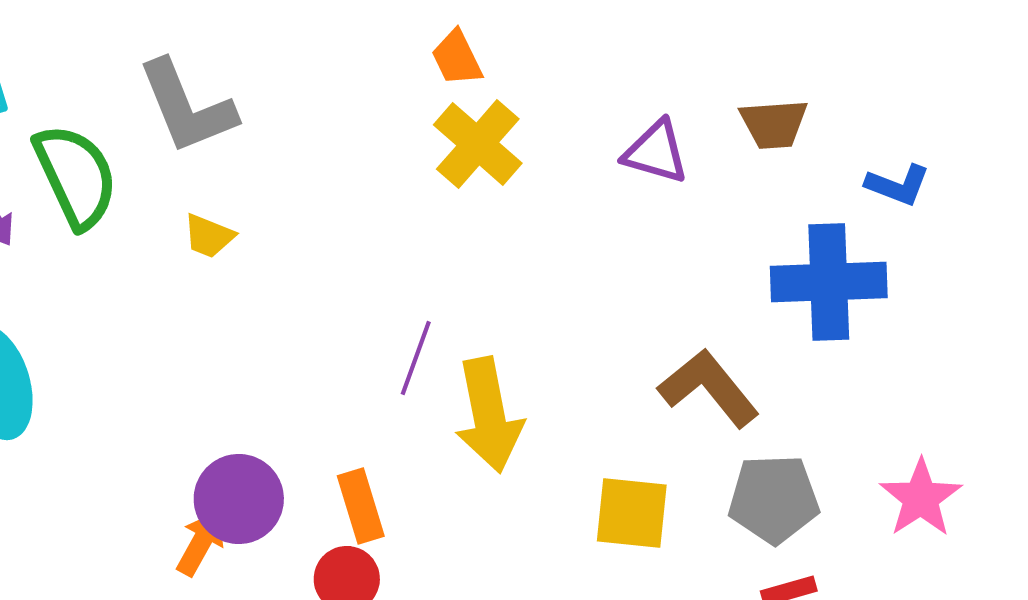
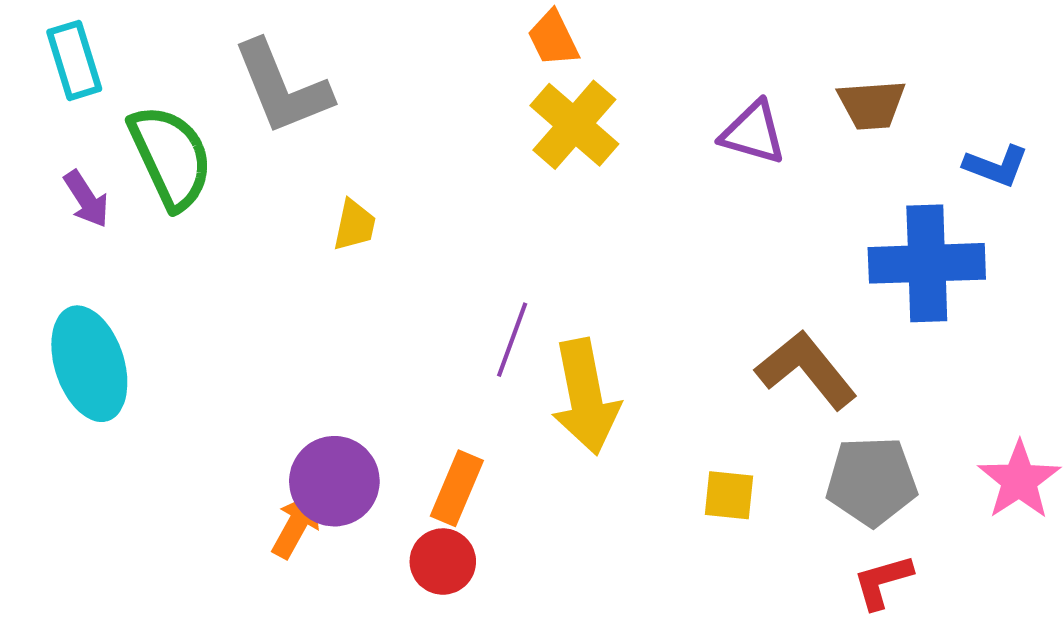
yellow trapezoid: (209, 236) -> (354, 225), moved, turned -100
orange rectangle: (361, 506) -> (457, 488), turned 40
yellow square: (632, 513) -> (729, 495), size x0.7

